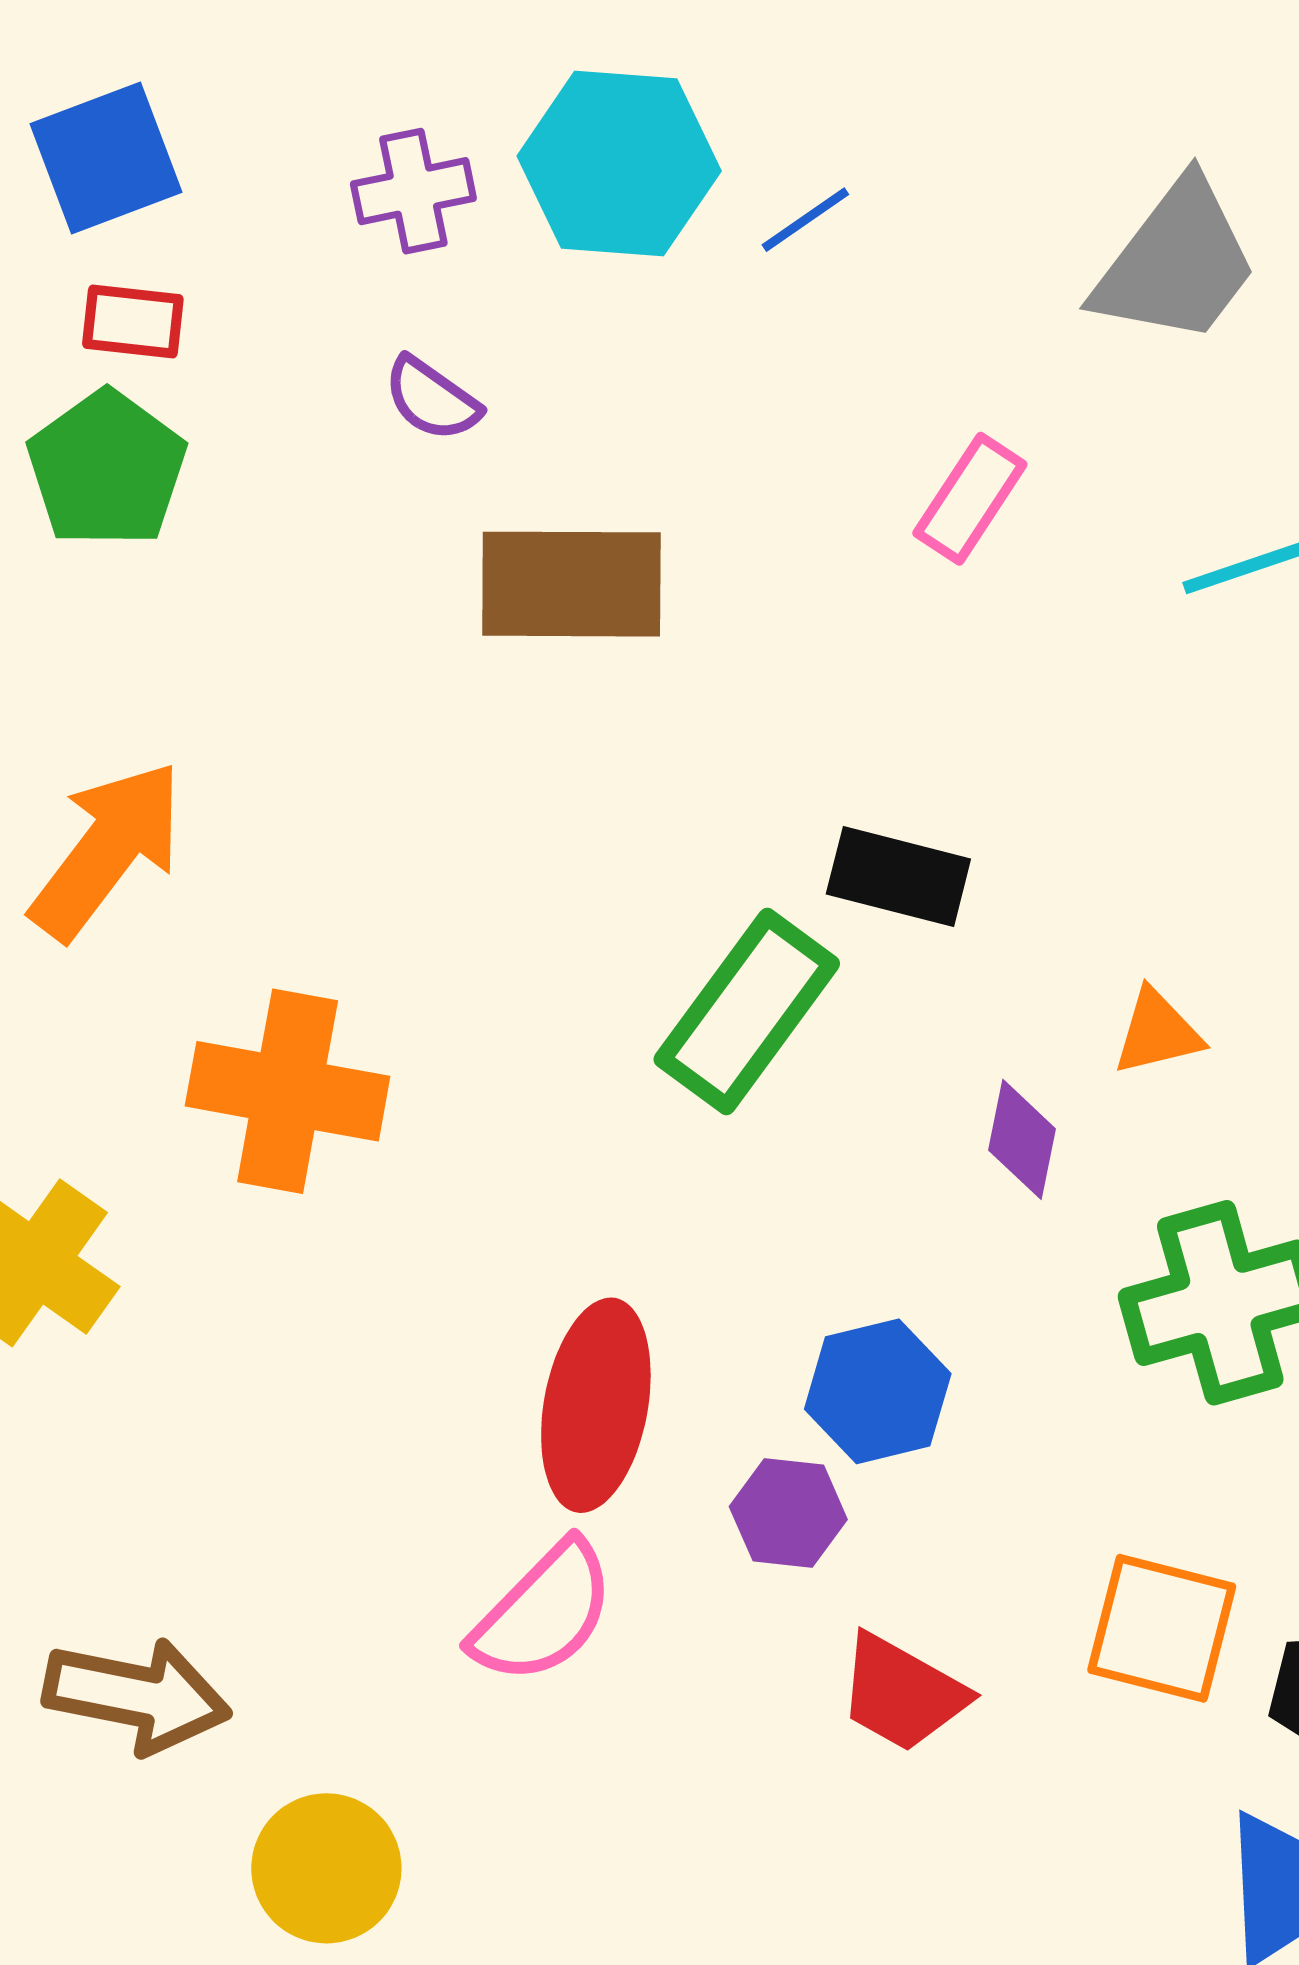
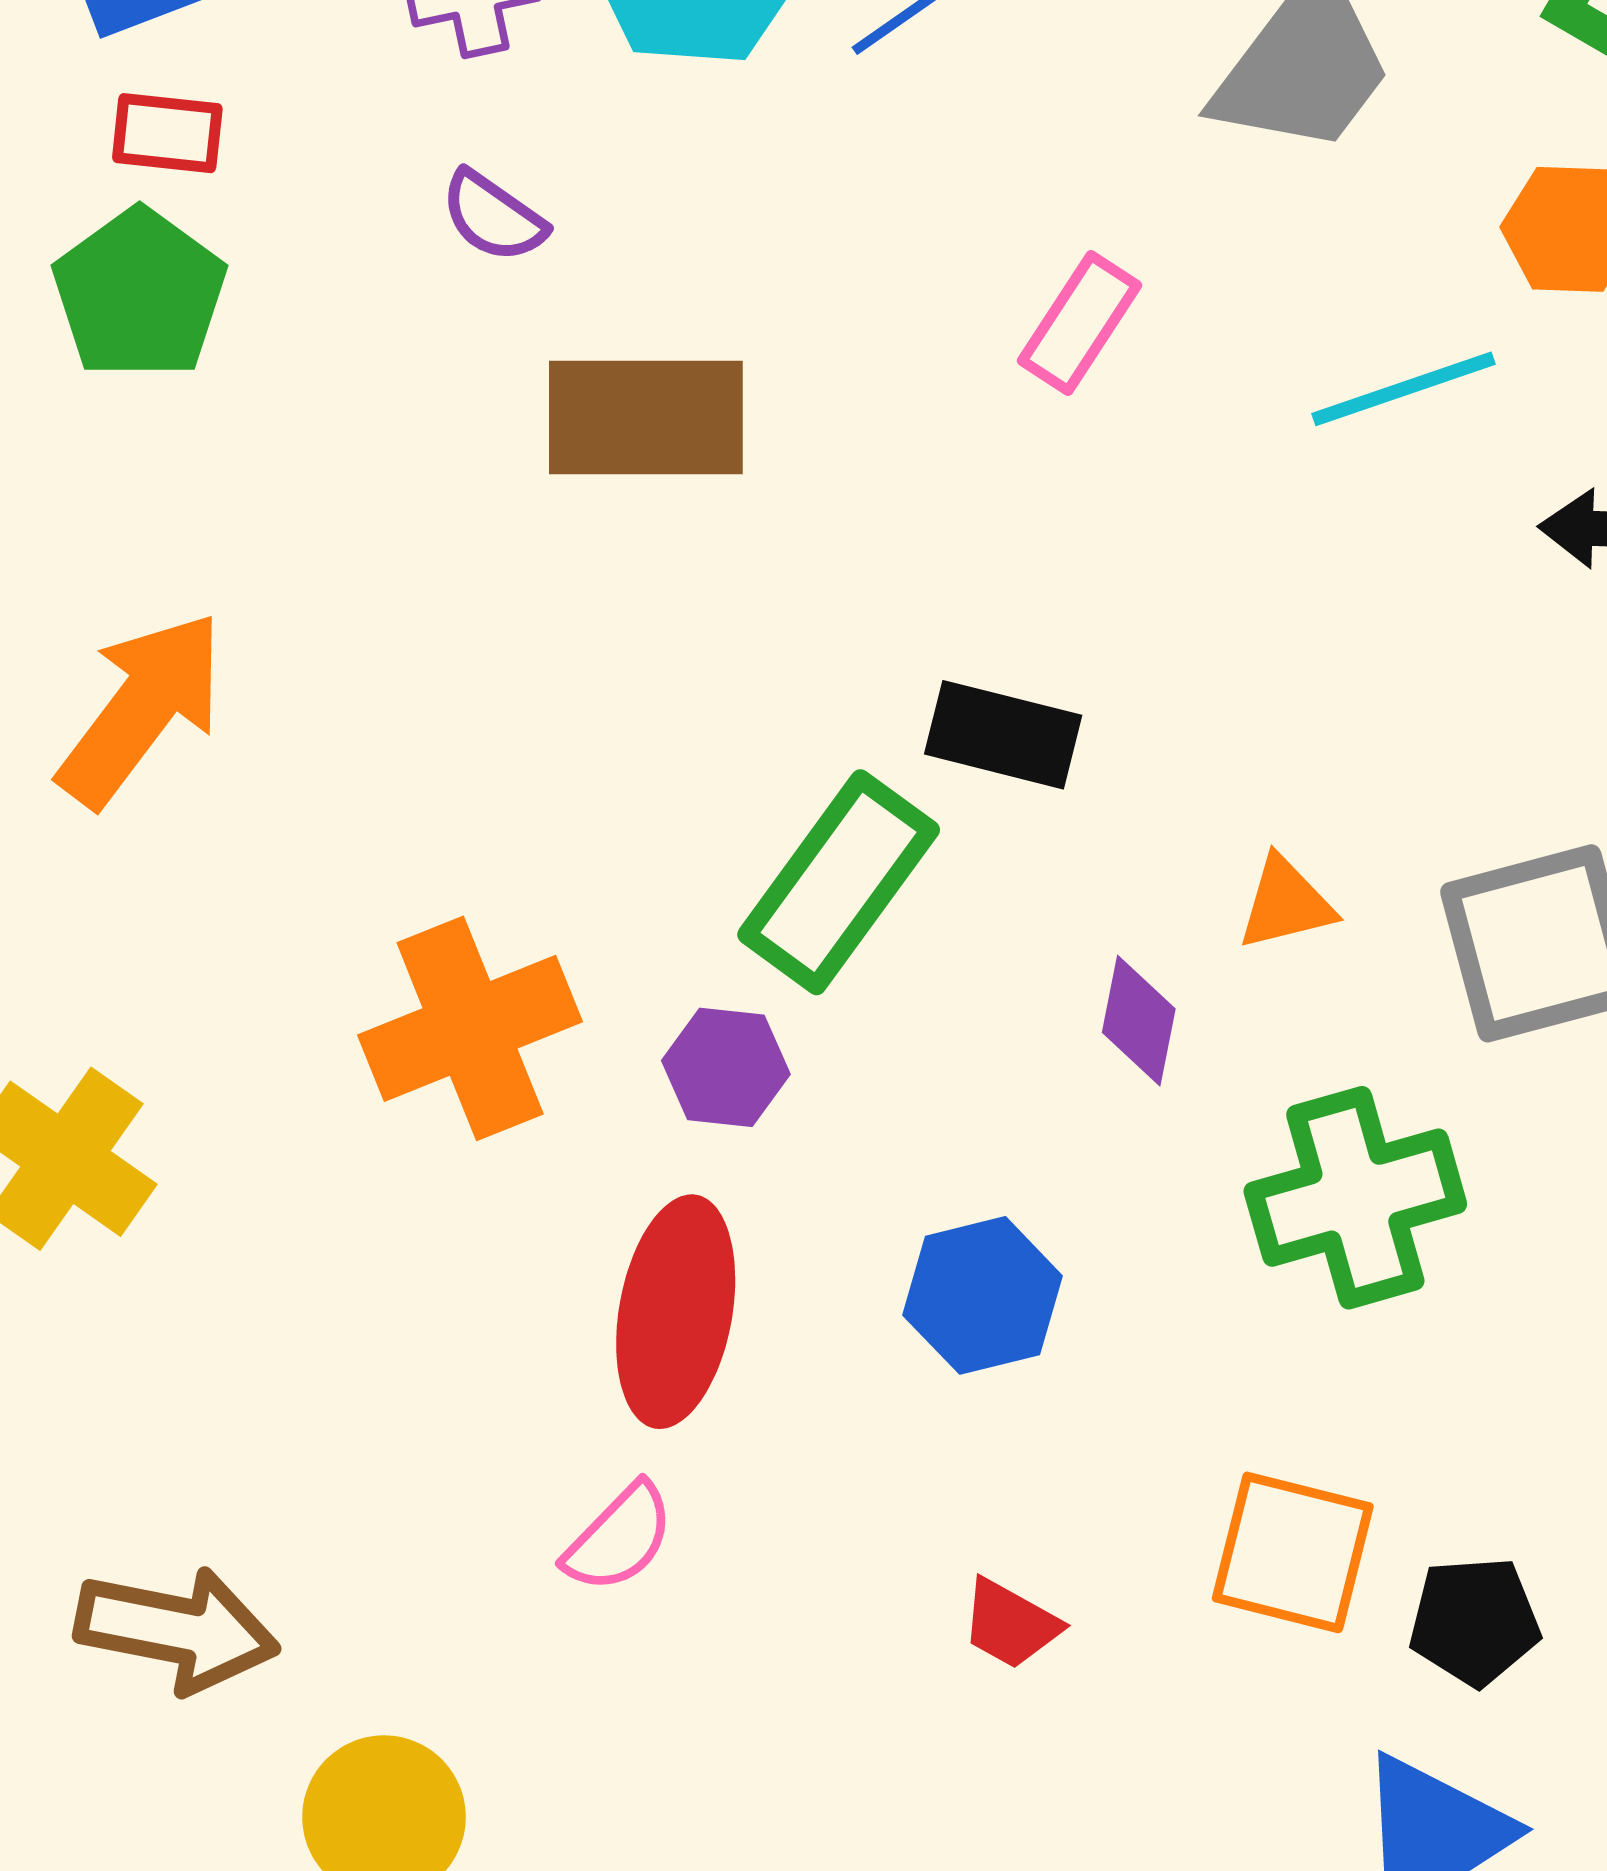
orange cross: (288, 1091) -> (470, 1028), moved, turned -32
purple hexagon: (788, 1513) -> (726, 1067), moved
pink semicircle: (543, 1613) -> (619, 1538), size x0.7
red trapezoid: (902, 1693) -> (1010, 1624), size x0.7

